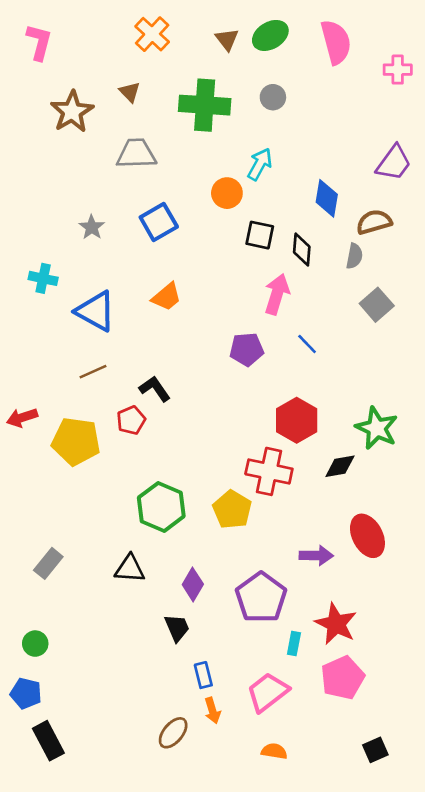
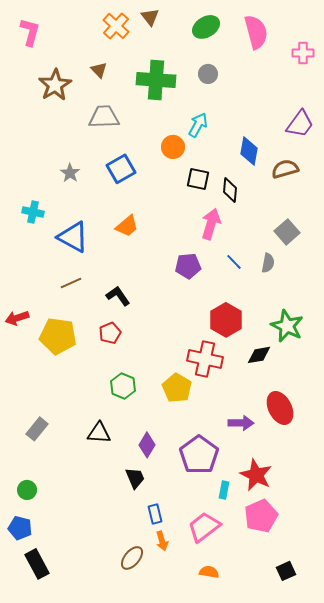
brown triangle: (227, 39) -> (150, 17), moved
gray semicircle: (354, 256) -> (268, 263), moved
red pentagon: (131, 420) -> (110, 333), moved
green hexagon: (161, 507) -> (123, 386), size x0.7

